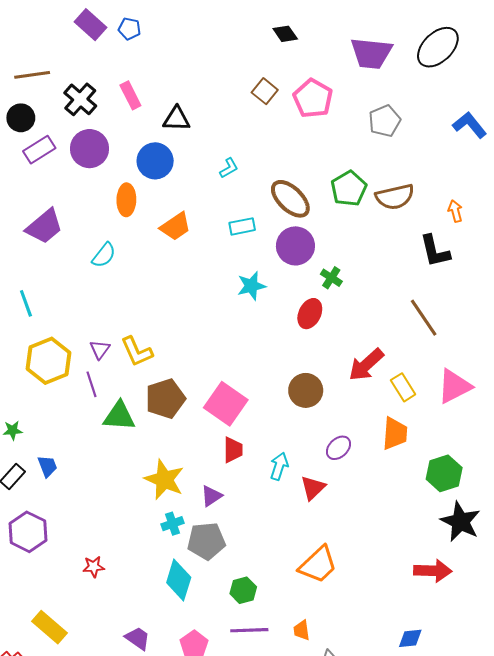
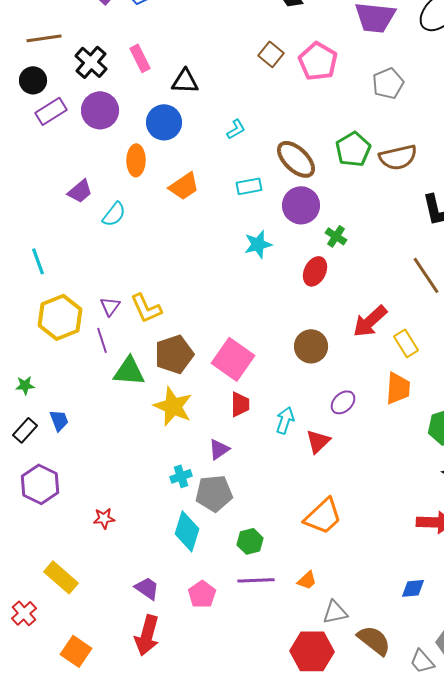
purple trapezoid: (44, 226) -> (80, 191), moved, size x0.7
yellow star: (164, 480) -> (173, 406), moved
orange trapezoid: (302, 630) -> (307, 580), turned -125

